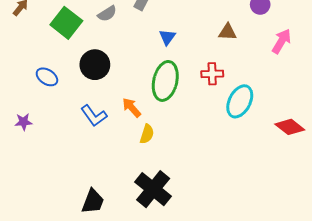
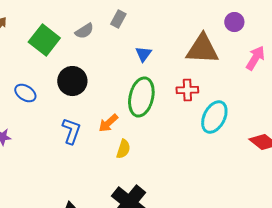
brown triangle: (228, 32) -> (202, 49), size x1.8
orange arrow: (132, 108) -> (108, 123), turned -90
blue L-shape: (94, 116) -> (71, 131), turned -124

